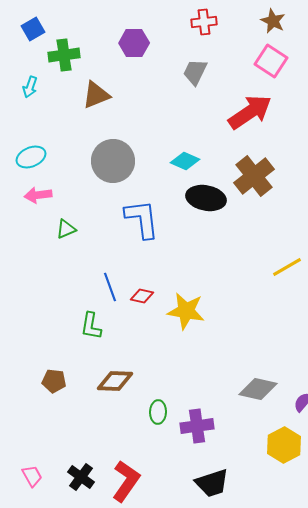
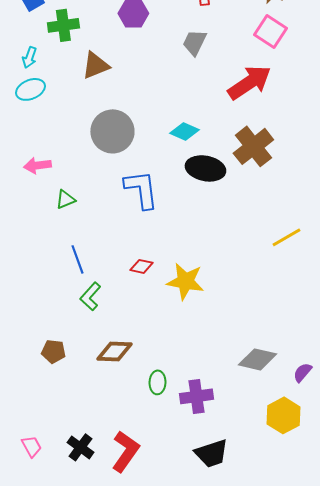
cyan ellipse: (31, 157) -> (30, 89), moved
blue line: (110, 287) -> (77, 259), moved
green L-shape: (91, 326) -> (90, 296), turned 32

